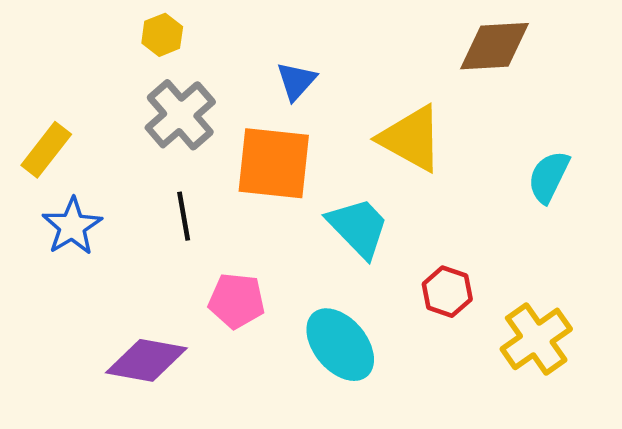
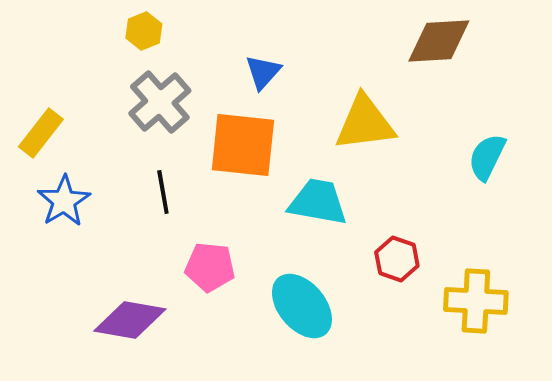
yellow triangle: (411, 138) -> (365, 123), turned -36
cyan trapezoid: (358, 227) -> (318, 202), turned -36
yellow cross: (536, 339) -> (476, 301), turned 38

